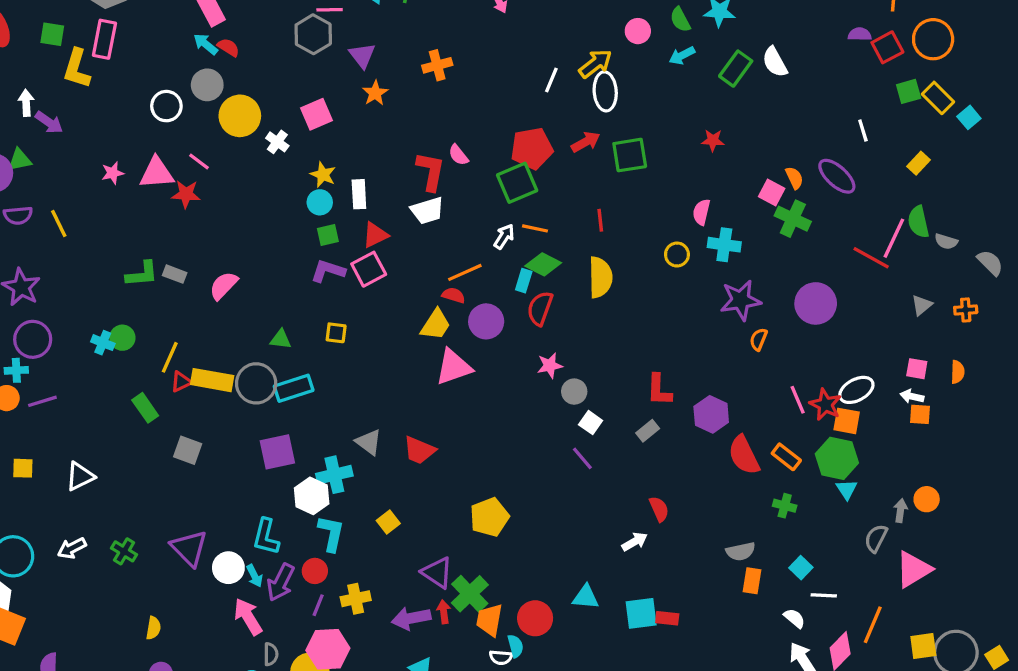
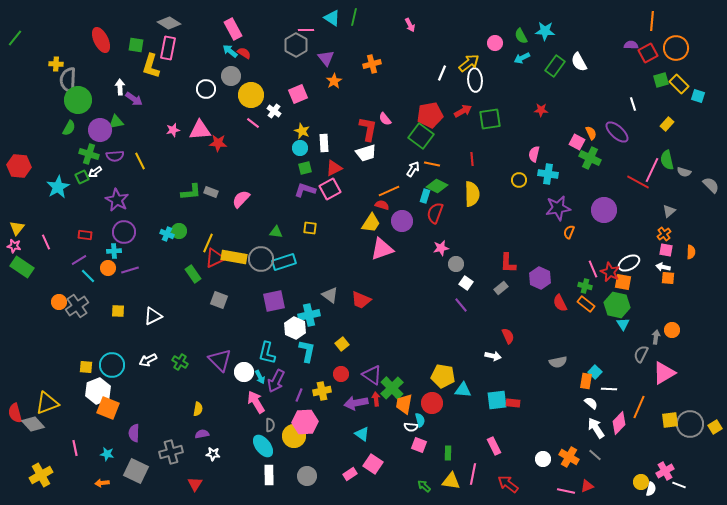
cyan square: (969, 117) -> (698, 96), turned -32
pink line: (199, 162) -> (253, 123), moved
green square: (517, 183) -> (421, 136), turned -30
orange cross: (966, 310) -> (664, 234), moved, turned -32
red triangle: (181, 382) -> (215, 258), size x1.5
red semicircle: (744, 455) -> (560, 303), size x0.7
green cross: (785, 506) -> (585, 286), moved
yellow pentagon: (489, 517) -> (443, 376), moved, turned 30
white arrow: (635, 542) -> (493, 356), turned 42
red circle: (315, 571) -> (341, 374), moved
orange rectangle: (752, 581) -> (586, 381), moved

